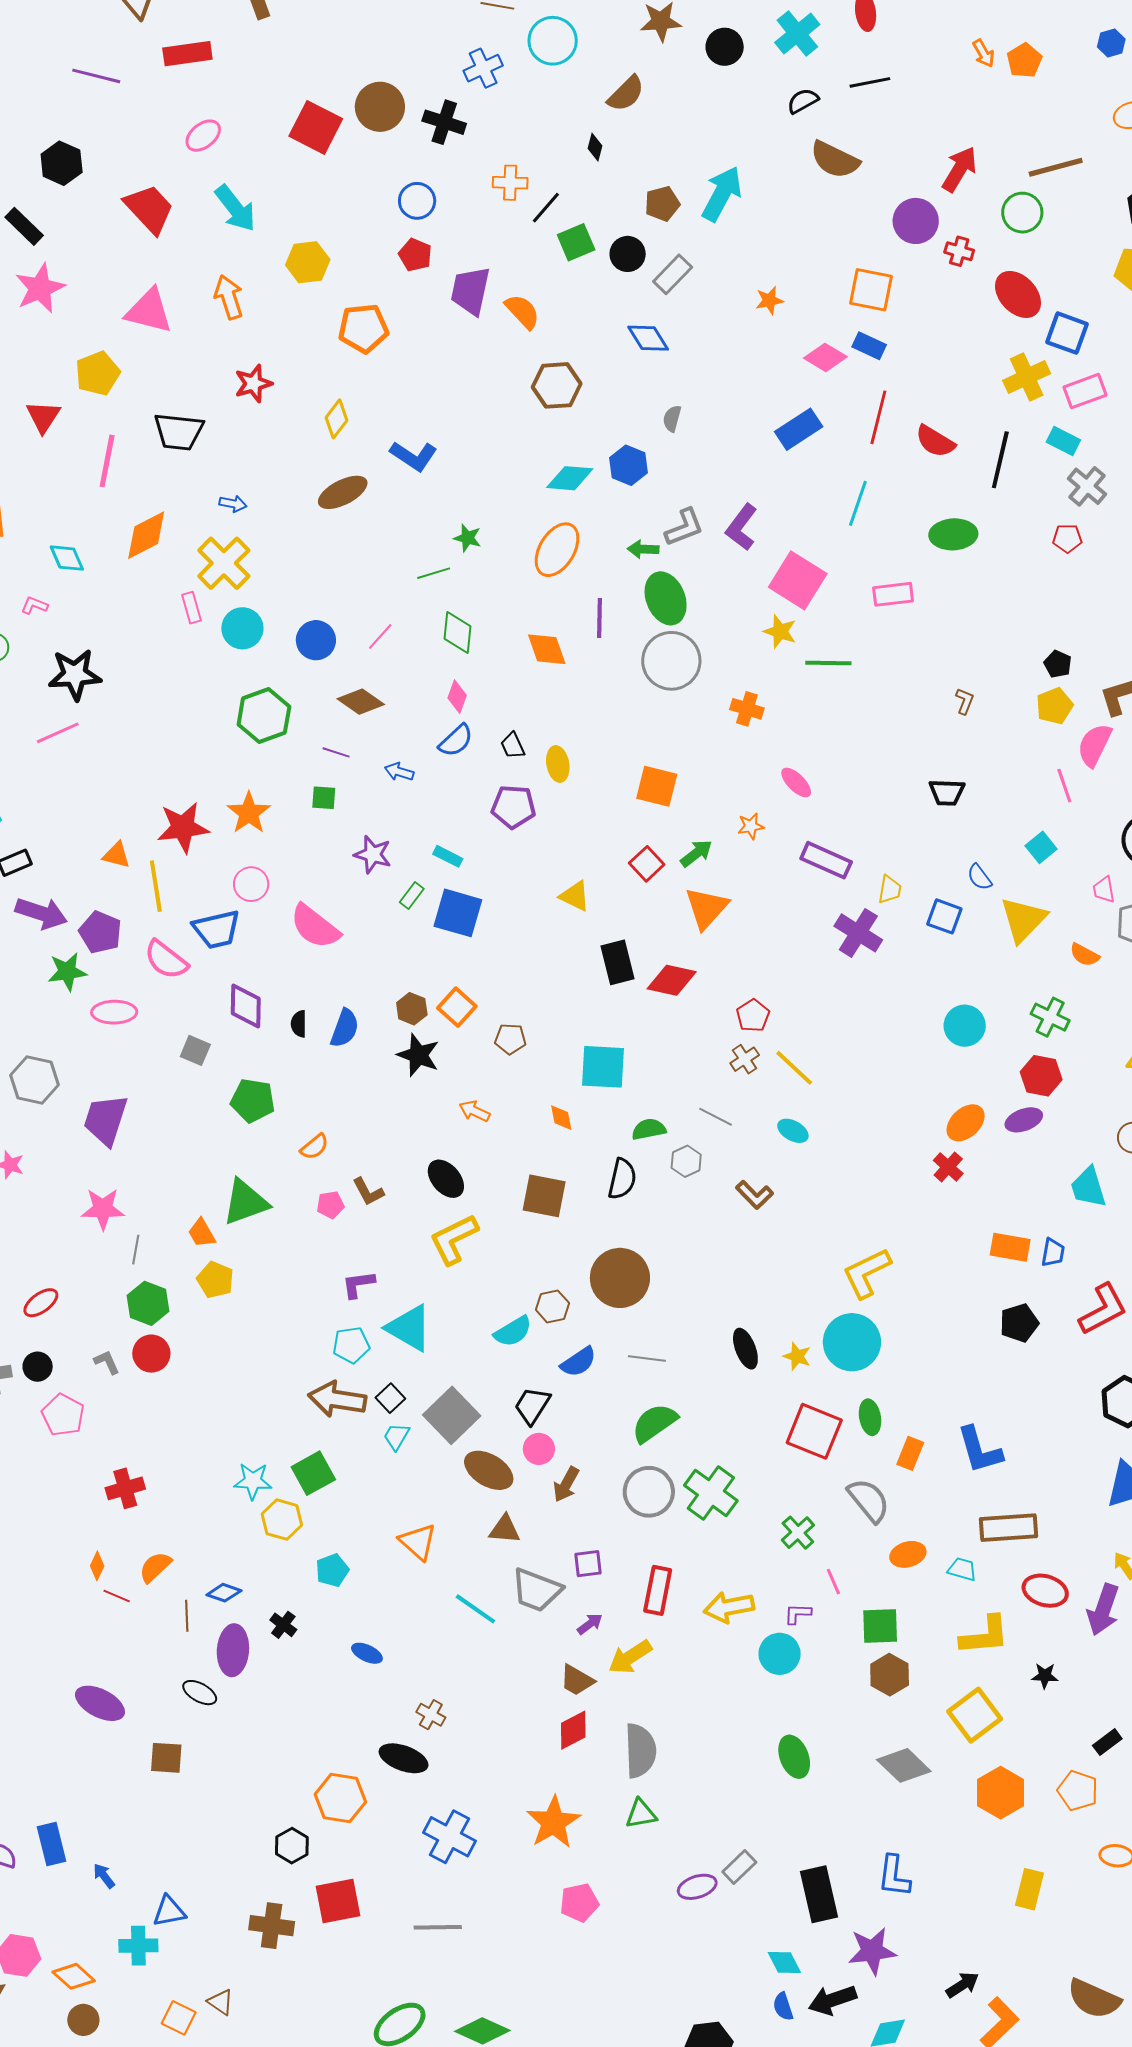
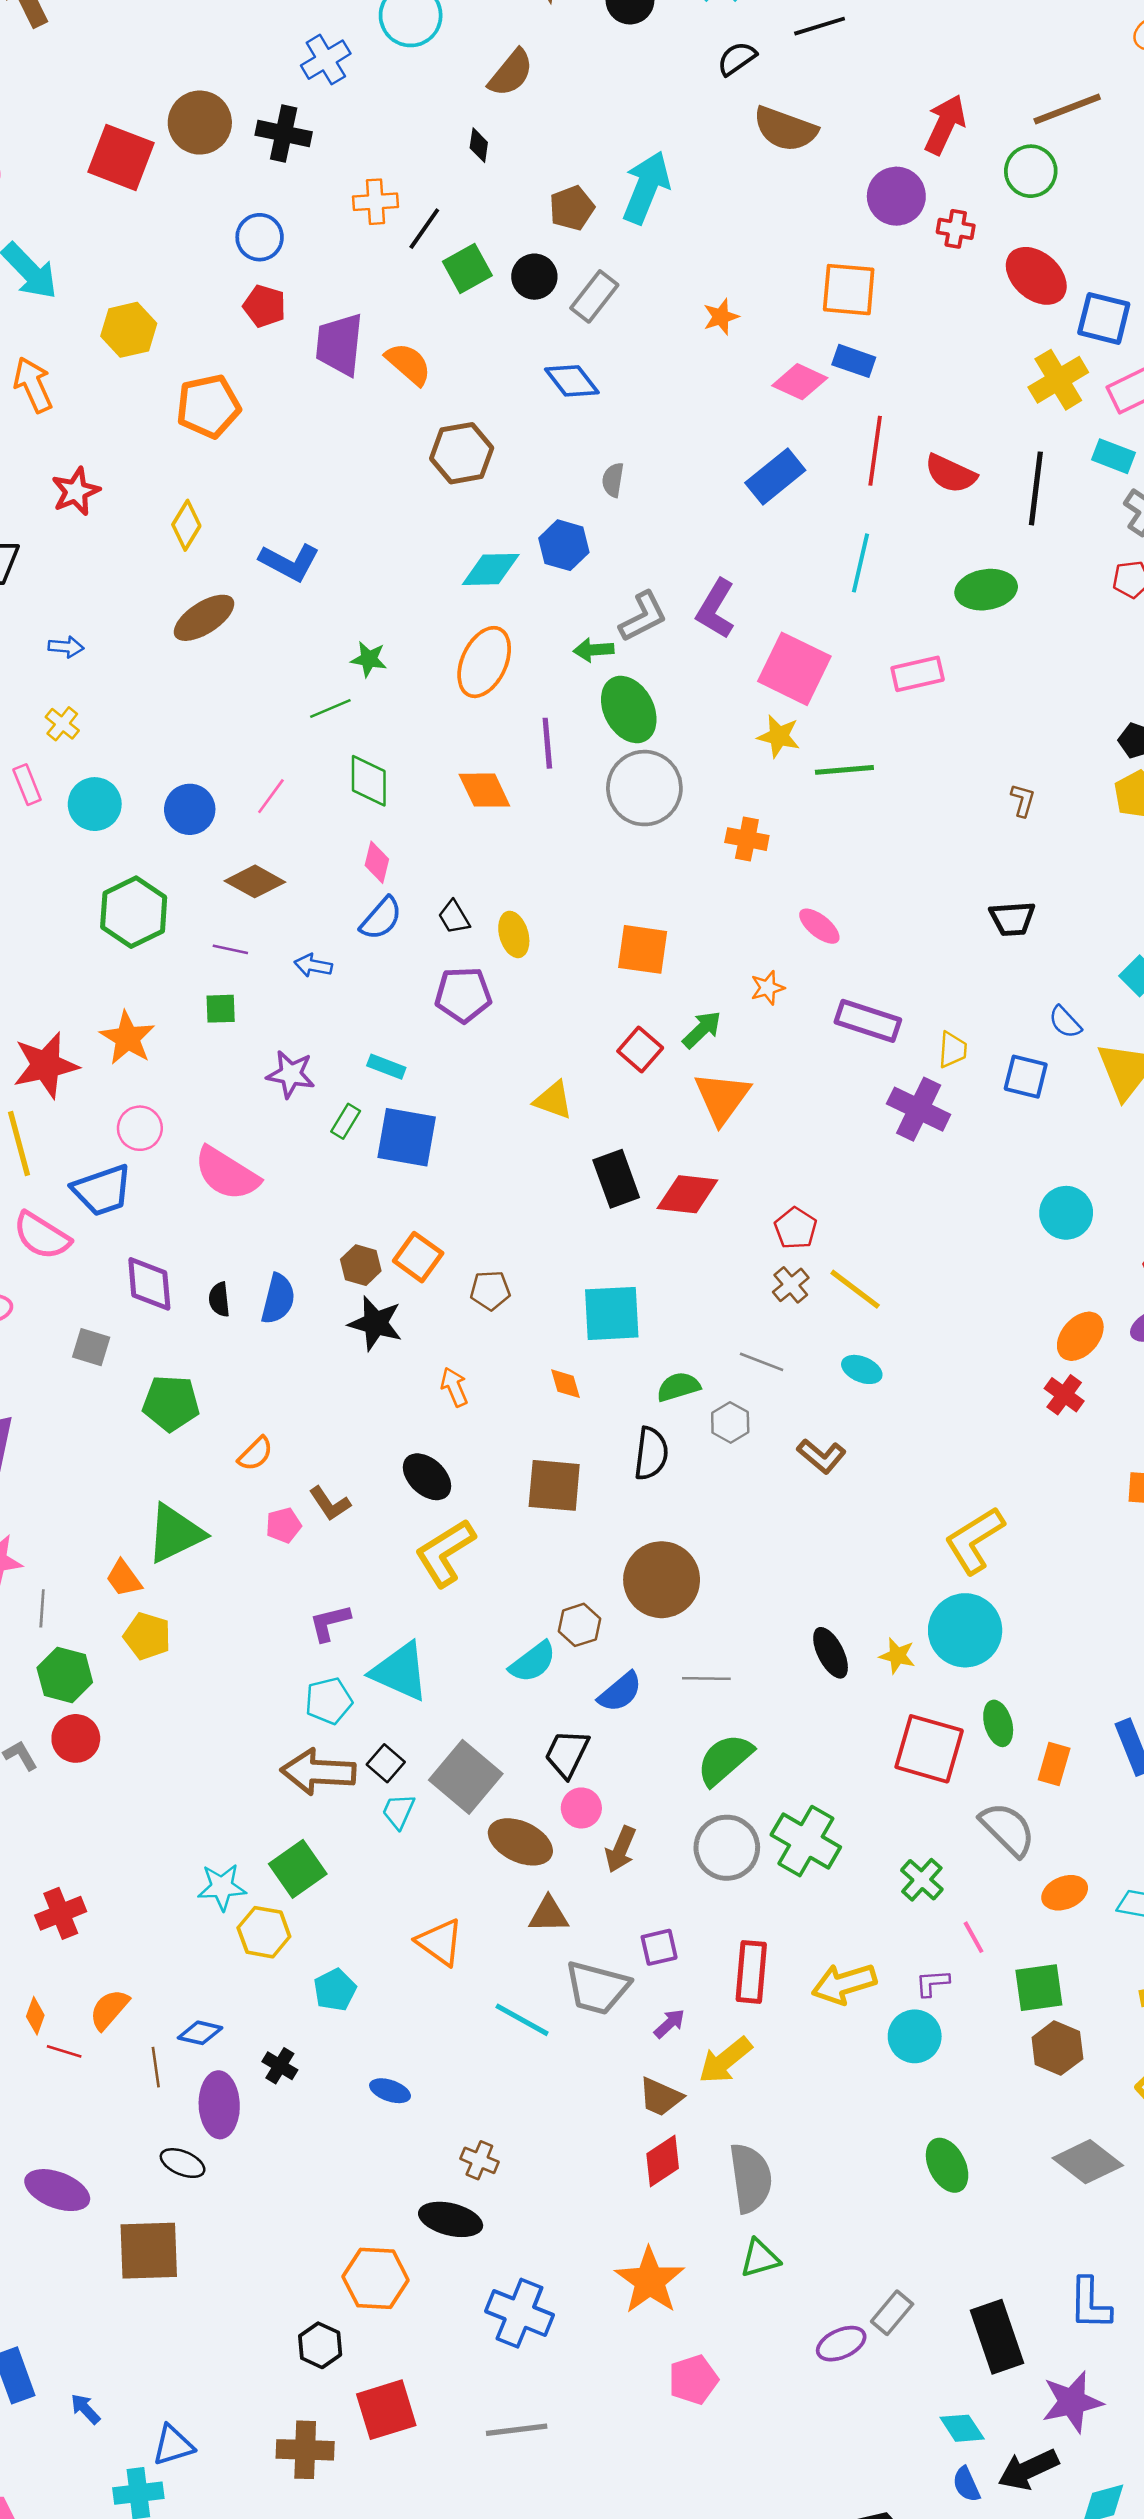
yellow cross: (224, 563) -> (62, 724), size x0.5
orange arrow: (474, 1111) -> (454, 1387), turned 48
brown square: (166, 1758) -> (149, 2251), size x1.5

